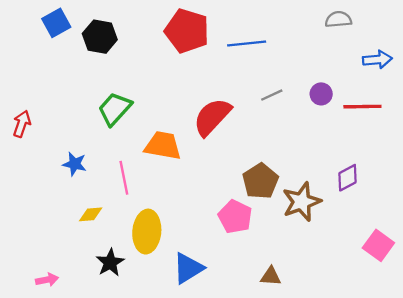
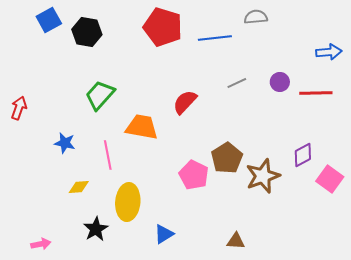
gray semicircle: (338, 19) -> (256, 17), moved
red semicircle: (212, 117) -> (185, 102), size x0.7
pink pentagon: (235, 217) -> (194, 175), moved
pink square: (378, 245) -> (330, 179), moved
blue triangle: (188, 268) -> (164, 234), size x0.7

